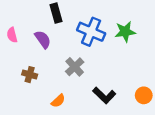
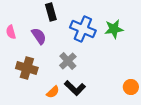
brown cross: (30, 75) -> (27, 68), size x1.5
black L-shape: (104, 95) -> (75, 88), moved

